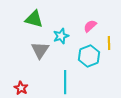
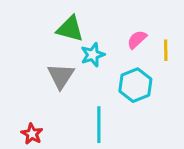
green triangle: (34, 19) -> (70, 29), moved
yellow line: (109, 43) -> (166, 50), moved

